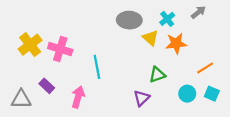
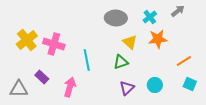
yellow triangle: (150, 38) -> (130, 42), moved
green triangle: (157, 75) -> (121, 62), moved
cyan circle: (187, 94) -> (155, 85), moved

